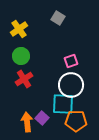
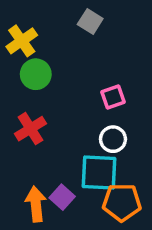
green circle: (21, 56) -> (36, 74), moved
white circle: (71, 85) -> (113, 139), size x0.6

